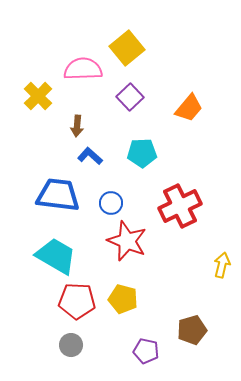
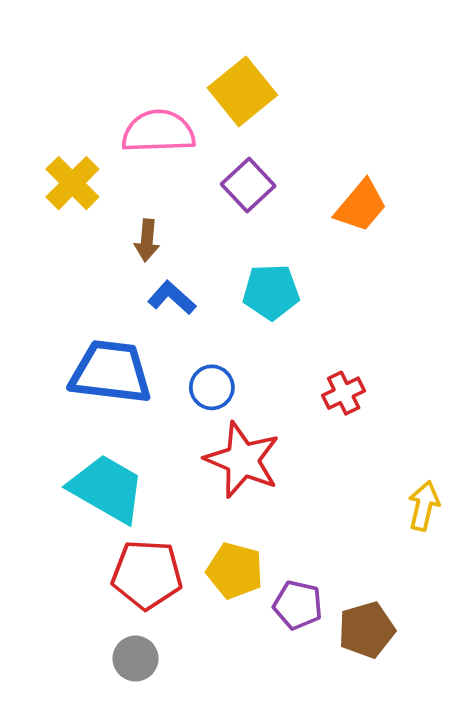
red cross: (180, 206) -> (344, 393), size x0.5
purple pentagon: (146, 351) -> (298, 605), moved

